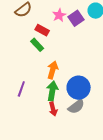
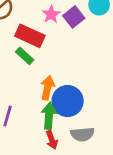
red rectangle: (42, 30) -> (30, 36), size x1.5
blue circle: (79, 88) -> (68, 101), moved
gray semicircle: (76, 106) -> (82, 134), turned 36

